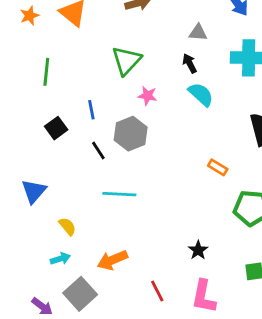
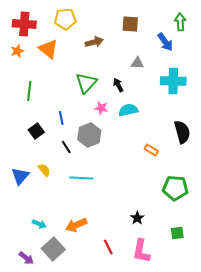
black arrow: (190, 63) -> (118, 85), moved
cyan semicircle: (201, 94) -> (128, 110), moved, turned -54
orange rectangle: (218, 167) -> (151, 150), moved
yellow semicircle: (67, 226) -> (44, 170), moved
cyan arrow: (60, 259) -> (39, 224), turned 40

